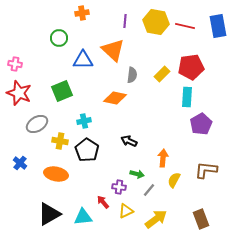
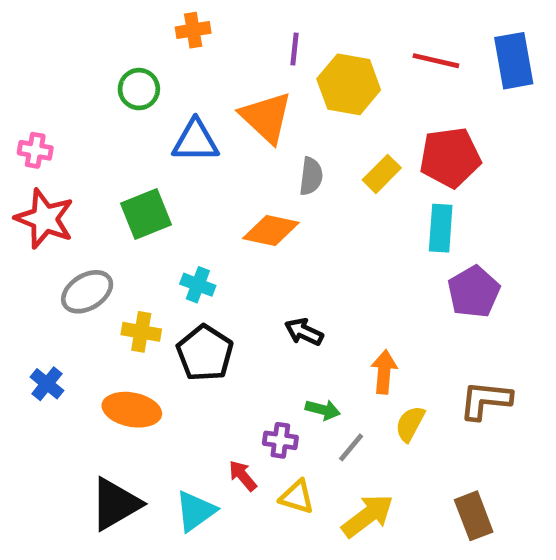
yellow hexagon: (156, 22) -> (349, 84), moved
cyan cross: (84, 121) -> (198, 285), turned 32
yellow triangle: (126, 211) -> (297, 497), turned 42
cyan triangle: (83, 217) -> (195, 511), turned -30

